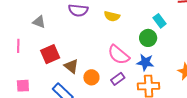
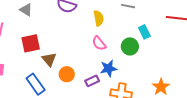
yellow semicircle: (112, 16) -> (99, 18), turned -126
pink semicircle: (119, 55) -> (99, 43), moved, size x0.7
blue star: (145, 62) -> (109, 68), moved, turned -30

